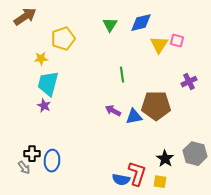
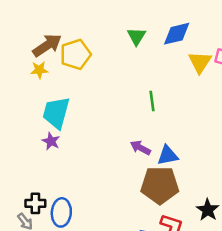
brown arrow: (25, 17) -> (47, 45), moved
yellow star: (41, 59) -> (39, 70), moved
brown pentagon: (156, 106) -> (160, 185), moved

